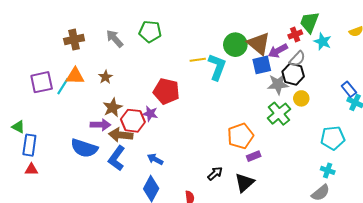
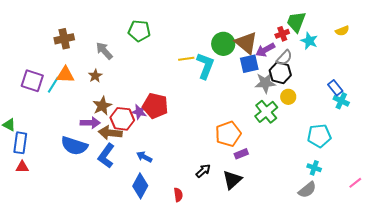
gray arrow: (115, 39) -> (104, 51), moved
purple square: (42, 82) -> (32, 81), turned 30
red pentagon: (166, 91) -> (155, 106), moved

